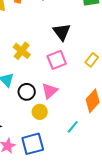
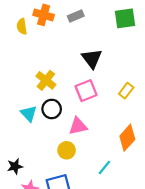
pink triangle: (50, 91) -> (78, 126), turned 30
black circle: (27, 92) -> (52, 109), moved

